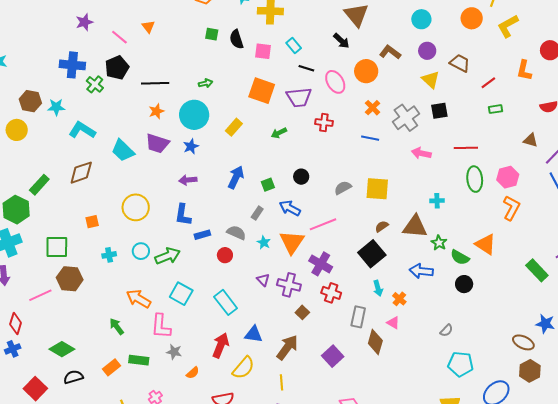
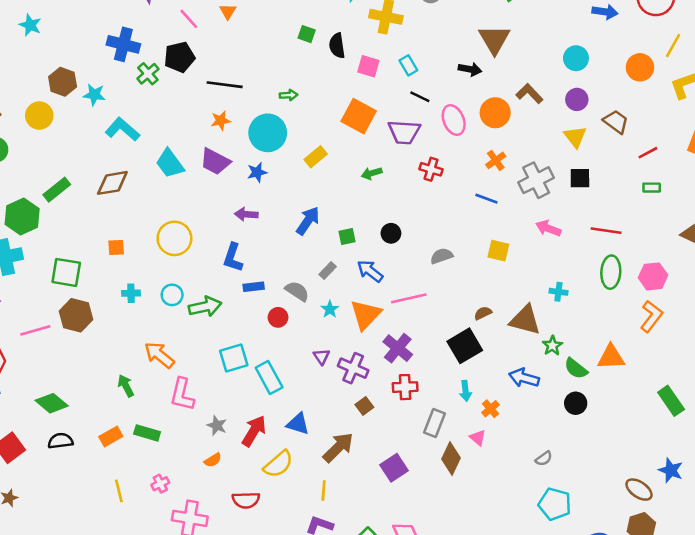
black arrow: (341, 41) -> (470, 69), turned -42
yellow square: (377, 189) -> (498, 251), moved, size x0.7
orange triangle: (486, 244) -> (611, 357), turned -45
red cross: (331, 293) -> (405, 387), turned -30
cyan square: (181, 294) -> (234, 358), moved, turned 35
gray star: (174, 352) -> (217, 426), moved

